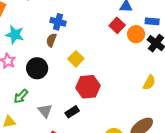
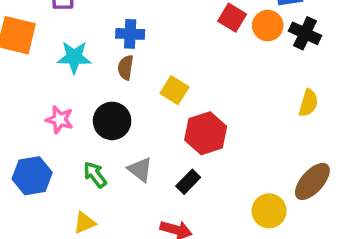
cyan star: (15, 35) -> (74, 57), moved
green arrow: (21, 96) -> (95, 175), turned 112
gray triangle: (45, 111) -> (140, 170), moved

